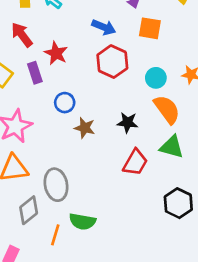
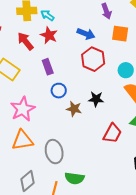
red star: (56, 53) -> (49, 35), moved
purple rectangle: (35, 73) -> (48, 67), moved
black star: (127, 122) -> (96, 99), moved
gray diamond: (29, 210) -> (27, 181), moved

